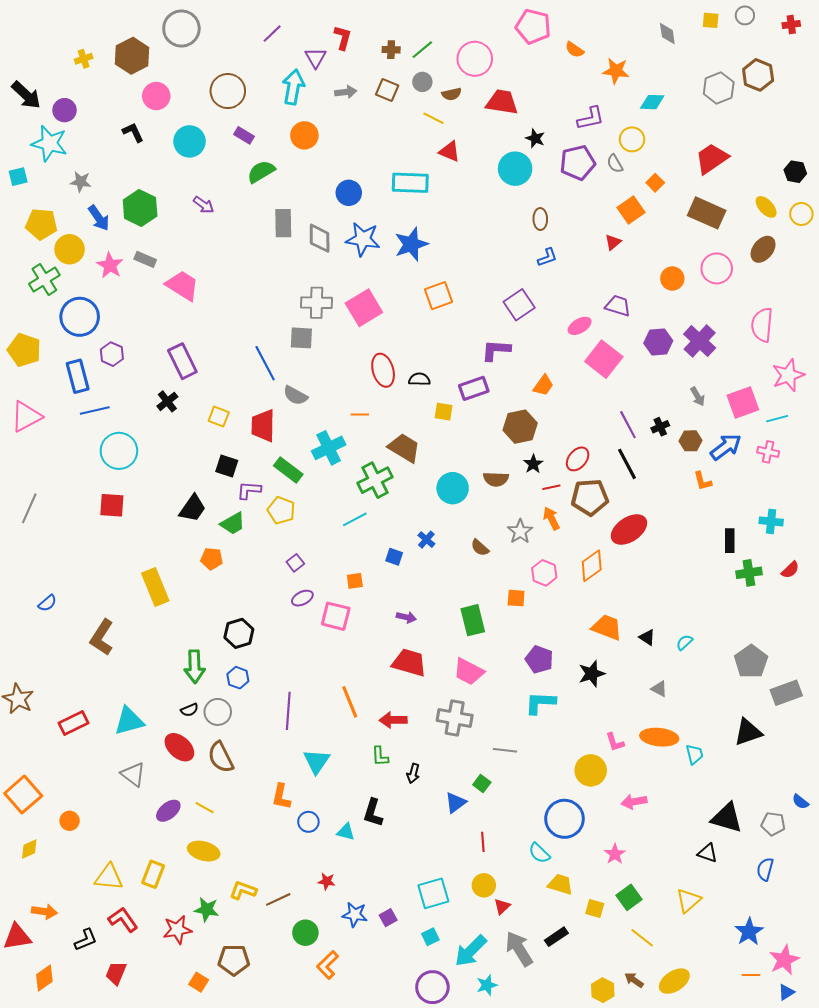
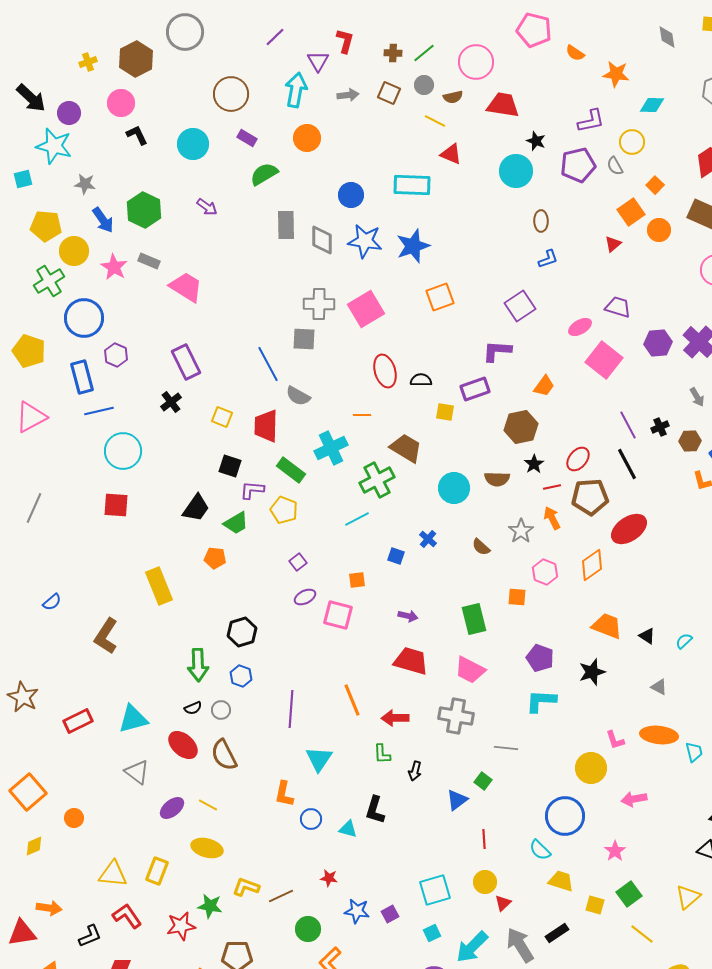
pink circle: (156, 96) -> (121, 103), moved
orange circle: (672, 279) -> (659, 230), moved
gray circle: (218, 712) -> (221, 710), size x0.7

